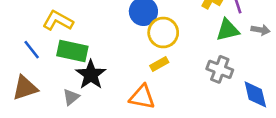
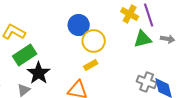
green rectangle: (72, 51) -> (25, 55), turned -45
gray cross: (220, 69) -> (147, 82), moved

